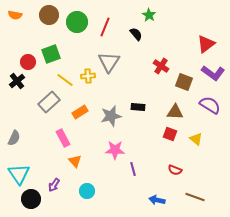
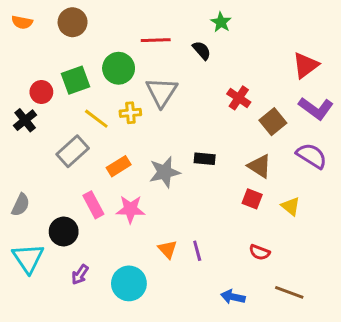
green circle: (77, 22) -> (119, 68), moved
red line: (105, 27) -> (156, 40), turned 66
brown square: (184, 82) -> (273, 122), turned 30
brown triangle: (175, 112) -> (260, 166), turned 30
pink star: (115, 150) -> (130, 209), moved
orange triangle: (75, 161) -> (168, 249), moved
cyan circle: (87, 191) -> (129, 283), size x1.5
black circle: (31, 199) -> (64, 231), moved

